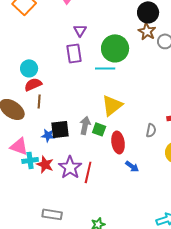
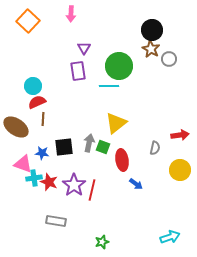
blue star: (48, 135) -> (42, 153), moved
gray rectangle: (52, 214) -> (56, 221), moved

